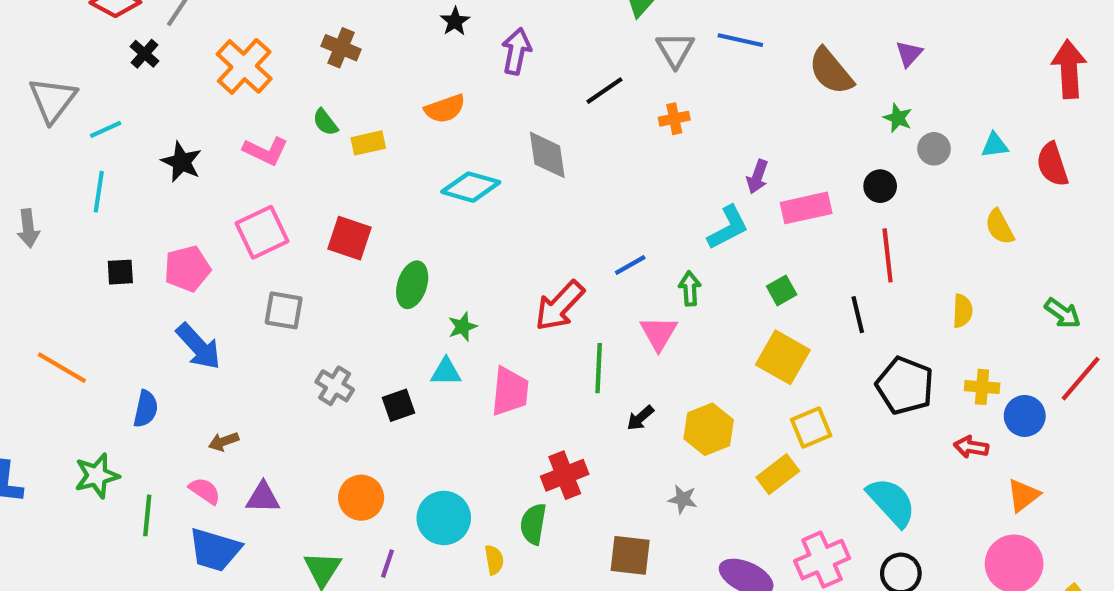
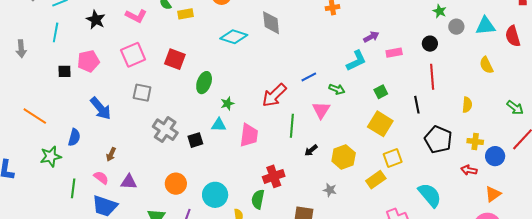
cyan triangle: (995, 145) -> (485, 26), size x1.5
purple arrow: (757, 177) -> (371, 37), turned -140
pink rectangle: (806, 208) -> (394, 53), size x0.7
pink pentagon: (187, 269) -> (88, 61), moved
green arrow: (690, 289) -> (337, 89), turned 112
gray cross: (335, 386) -> (165, 130), size x1.4
brown arrow: (224, 442) -> (111, 154), turned -48
green star: (97, 476) -> (51, 156), moved

